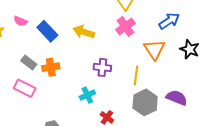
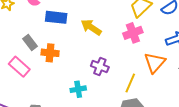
blue rectangle: (47, 31) -> (56, 17), turned -55

